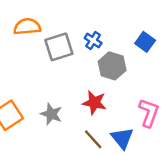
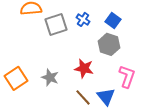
blue square: (145, 42) -> (113, 20), moved
gray hexagon: (112, 66) -> (109, 44), moved

